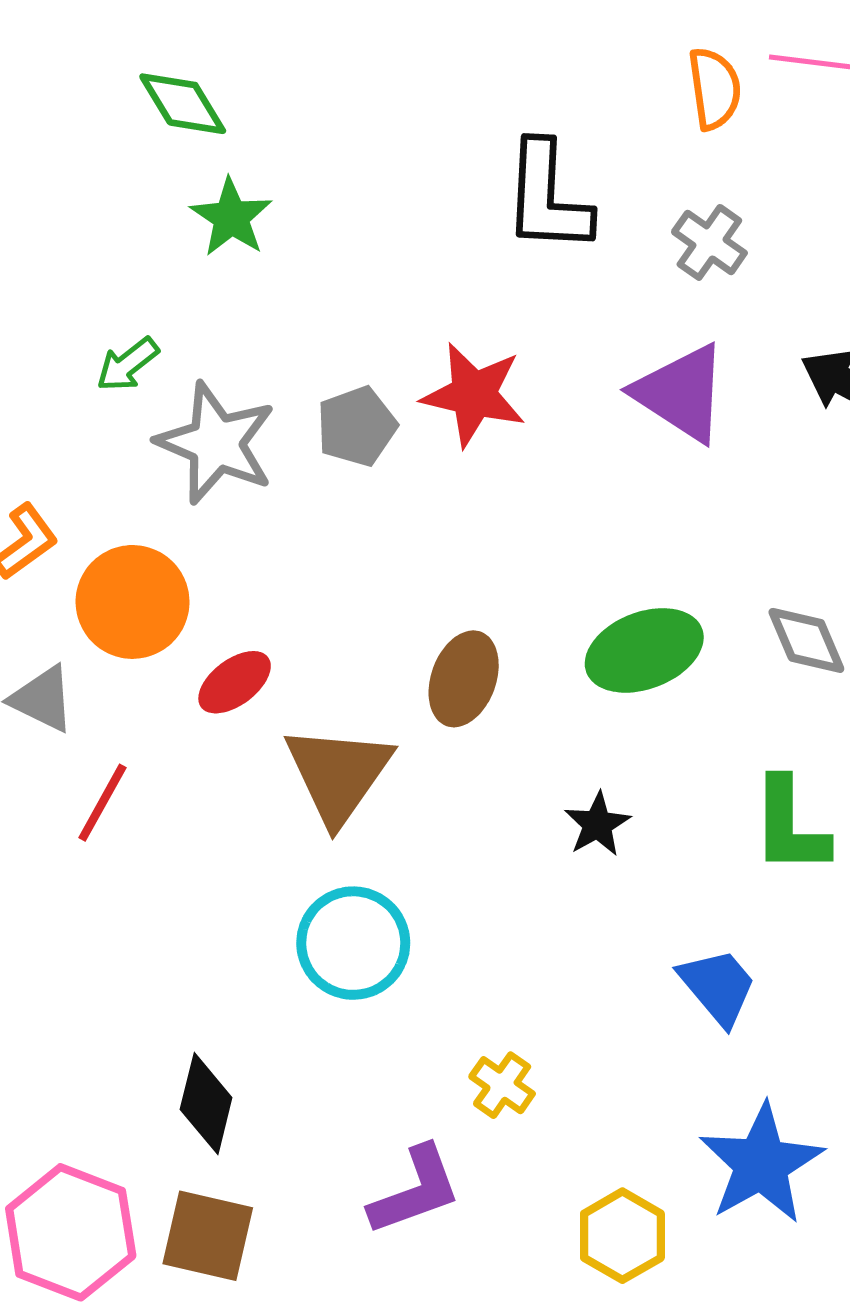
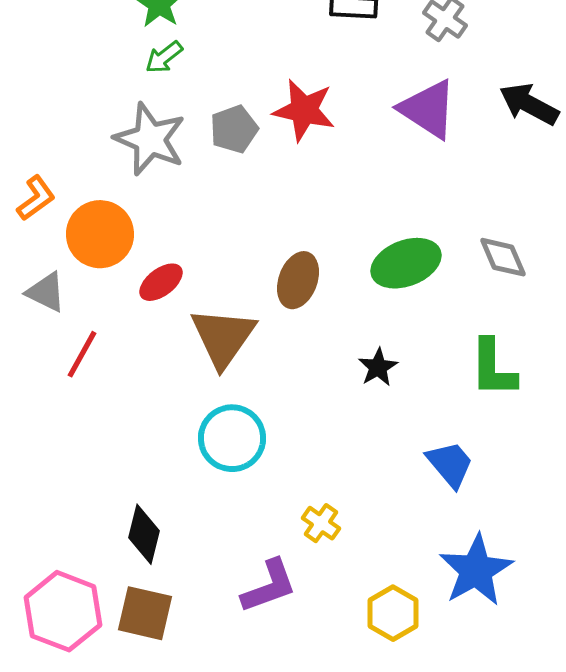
green arrow: (128, 365) -> (164, 57), moved

